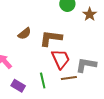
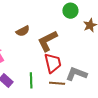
brown L-shape: (51, 38) -> (47, 41), turned -45

